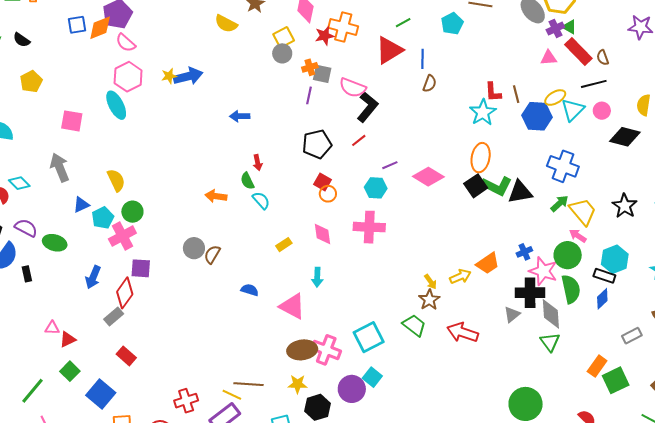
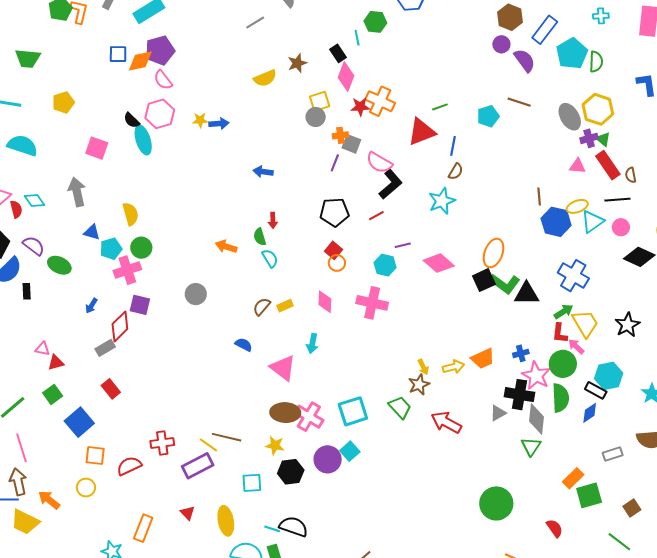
yellow semicircle: (226, 24) -> (265, 78), turned -60
black semicircle: (21, 40) -> (132, 120), moved
blue arrow: (188, 76) -> (219, 124), size x0.7
red L-shape: (493, 92) -> (560, 333), moved
cyan star: (483, 112) -> (442, 201), moved
blue triangle: (81, 205) -> (92, 232), turned 30
brown semicircle: (212, 254) -> (262, 307), moved
blue arrow: (93, 277) -> (91, 306), size x0.7

